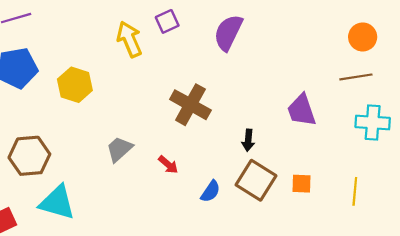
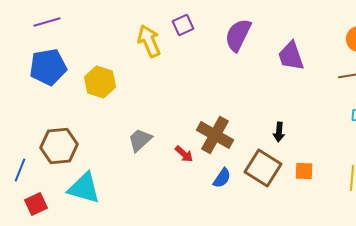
brown cross: (190, 105) -> (215, 135), moved
purple trapezoid: (302, 110) -> (291, 56), moved
black arrow: (248, 140) -> (279, 132), moved

